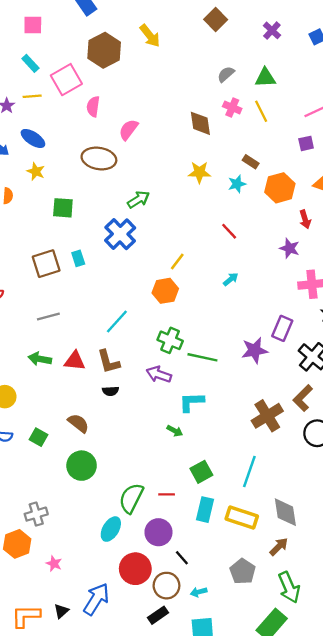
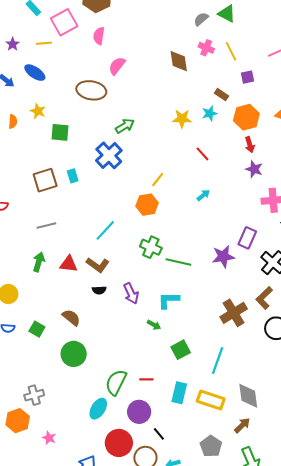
green triangle: (265, 78) -> (227, 14), moved, turned 30
yellow line: (32, 96) -> (44, 43), moved
pink semicircle: (93, 107) -> (99, 36), moved
purple square: (306, 143) -> (247, 77), moved
yellow star: (36, 171) -> (38, 111), moved
yellow star: (199, 172) -> (182, 119), moved
red arrow: (305, 219) -> (250, 145), moved
green arrow: (40, 359) -> (39, 262), turned 96
brown L-shape: (109, 362) -> (98, 265), turned -40
purple arrow: (159, 374) -> (131, 293), moved, turned -135
green square: (201, 472) -> (181, 350), moved

